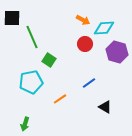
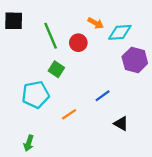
green line: (32, 37) -> (51, 36), moved
red circle: (85, 44) -> (78, 43), moved

